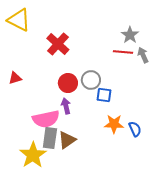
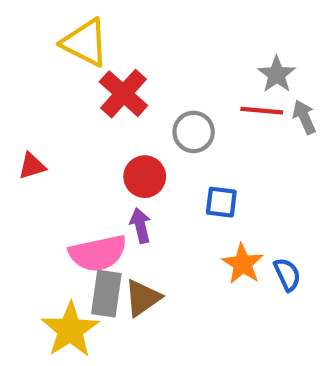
yellow triangle: (19, 20) -> (85, 43), moved
gray circle: (91, 80) -> (194, 132), moved
orange star: (114, 124) -> (243, 264), turned 30

